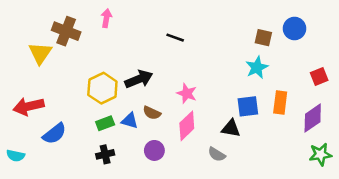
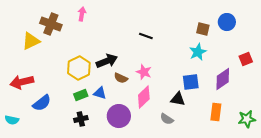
black line: (175, 38) -> (146, 36), moved
yellow triangle: (40, 53) -> (31, 41), turned 30
orange rectangle: (280, 102) -> (216, 112), moved
brown semicircle: (152, 113) -> (121, 78), moved
purple diamond: (313, 118) -> (223, 79), moved
purple circle: (154, 150) -> (119, 116), size x1.5

